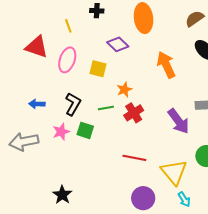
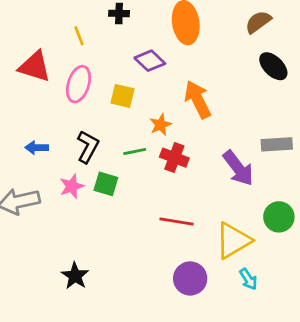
orange arrow: (166, 65) -> (198, 100), moved
red cross: (134, 113) -> (174, 158), turned -36
yellow triangle: (174, 172) -> (233, 241), turned 40

